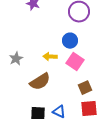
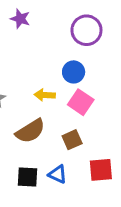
brown square: (85, 88) -> (72, 140), moved

